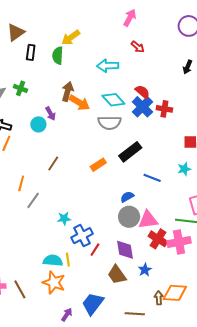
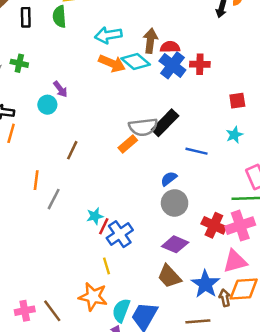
cyan arrow: (108, 66) -> (108, 35), moved
brown arrow: (68, 92) -> (150, 41), moved
red semicircle: (143, 92) -> (170, 47), turned -35
orange arrow: (79, 103) -> (112, 63), moved
gray semicircle: (109, 123) -> (143, 127), moved
pink triangle: (148, 220) -> (235, 261), moved
red line: (95, 250) -> (104, 226), moved
purple diamond: (125, 250) -> (175, 244), turned -50
cyan semicircle: (53, 261) -> (121, 310), moved, turned -66
blue star: (145, 270) -> (205, 284), moved, size x1.6

